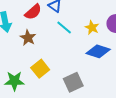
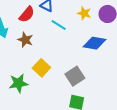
yellow star: (92, 28) -> (84, 13), moved

